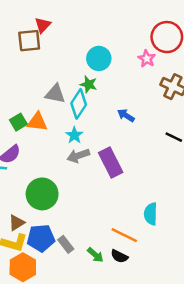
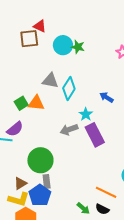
red triangle: (43, 25) -> (40, 26), turned -48
cyan circle: (99, 58) -> (63, 45), moved
green star: (89, 84) -> (78, 47), moved
cyan star: (74, 135) -> (86, 114), moved
blue pentagon: (41, 238) -> (40, 195), turned -30
gray rectangle: (66, 244) -> (47, 182), moved, turned 32

